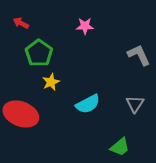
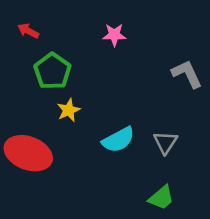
gray triangle: (135, 104) -> (165, 142), moved

